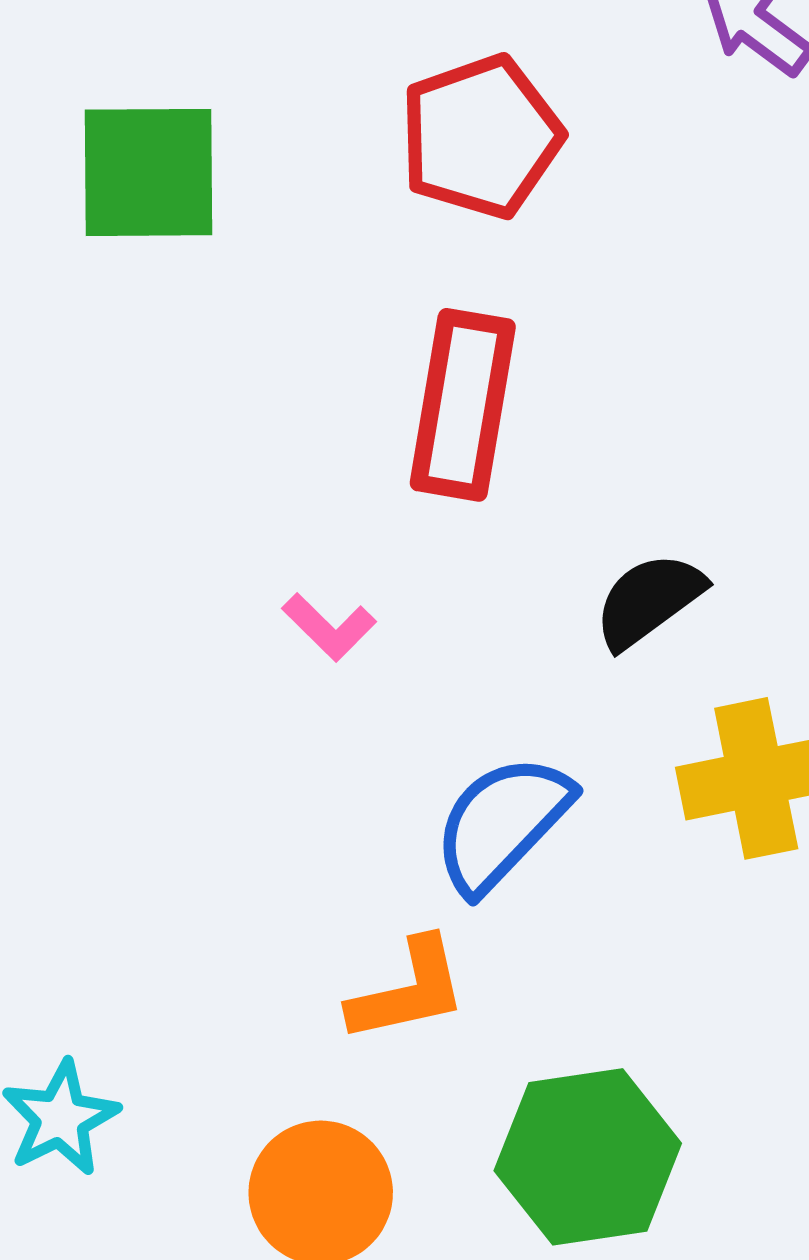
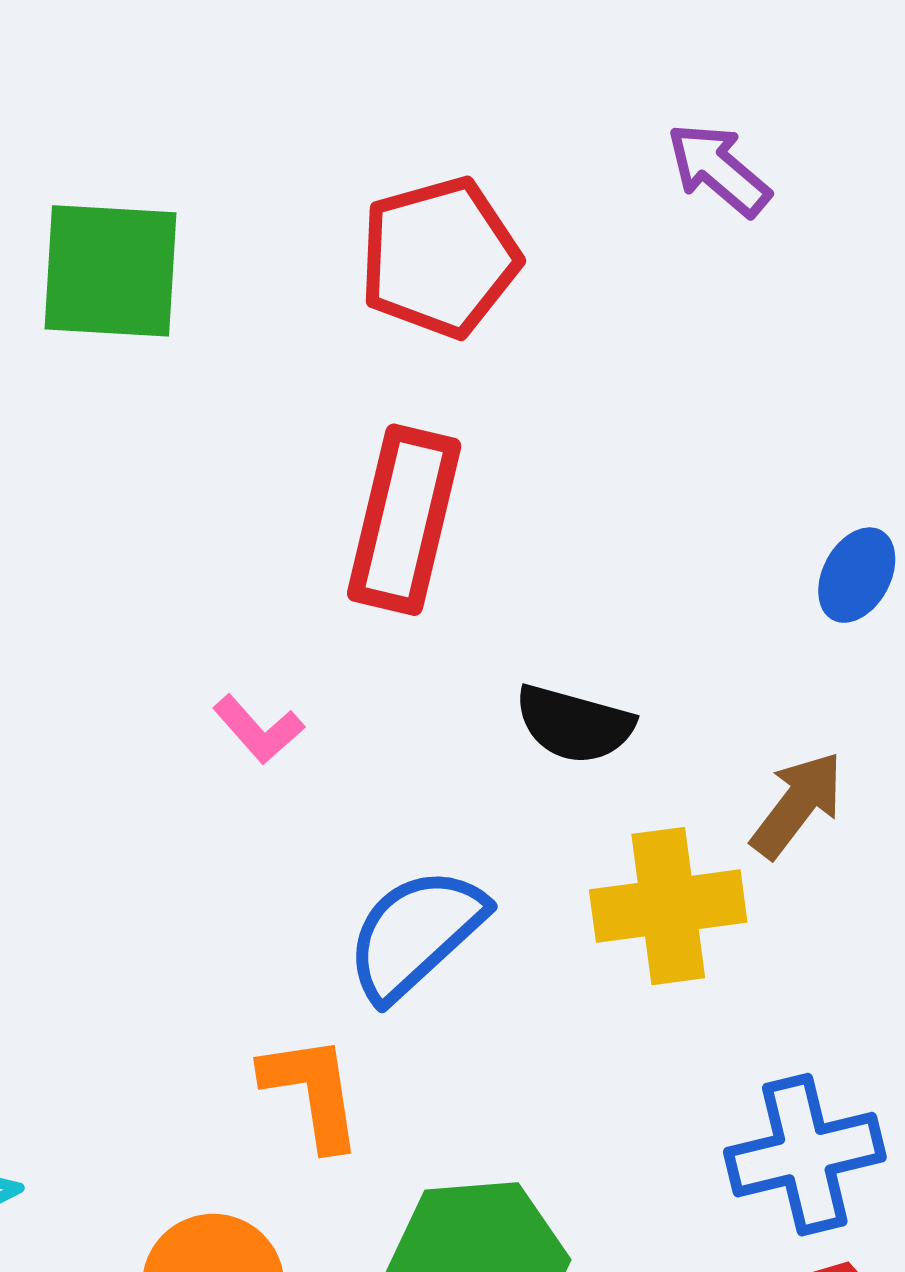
black semicircle: (649, 600) -> (574, 724), turned -132
orange L-shape: (408, 991) -> (312, 1092), turned -90

